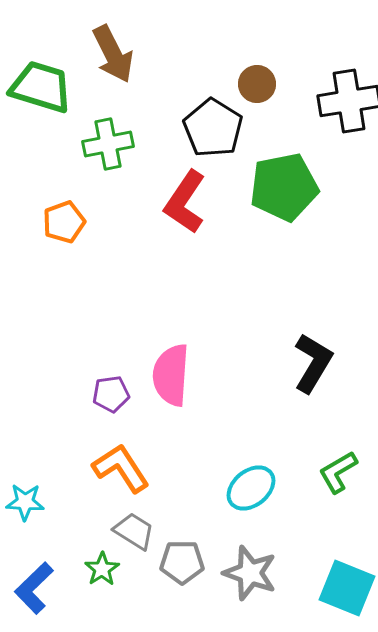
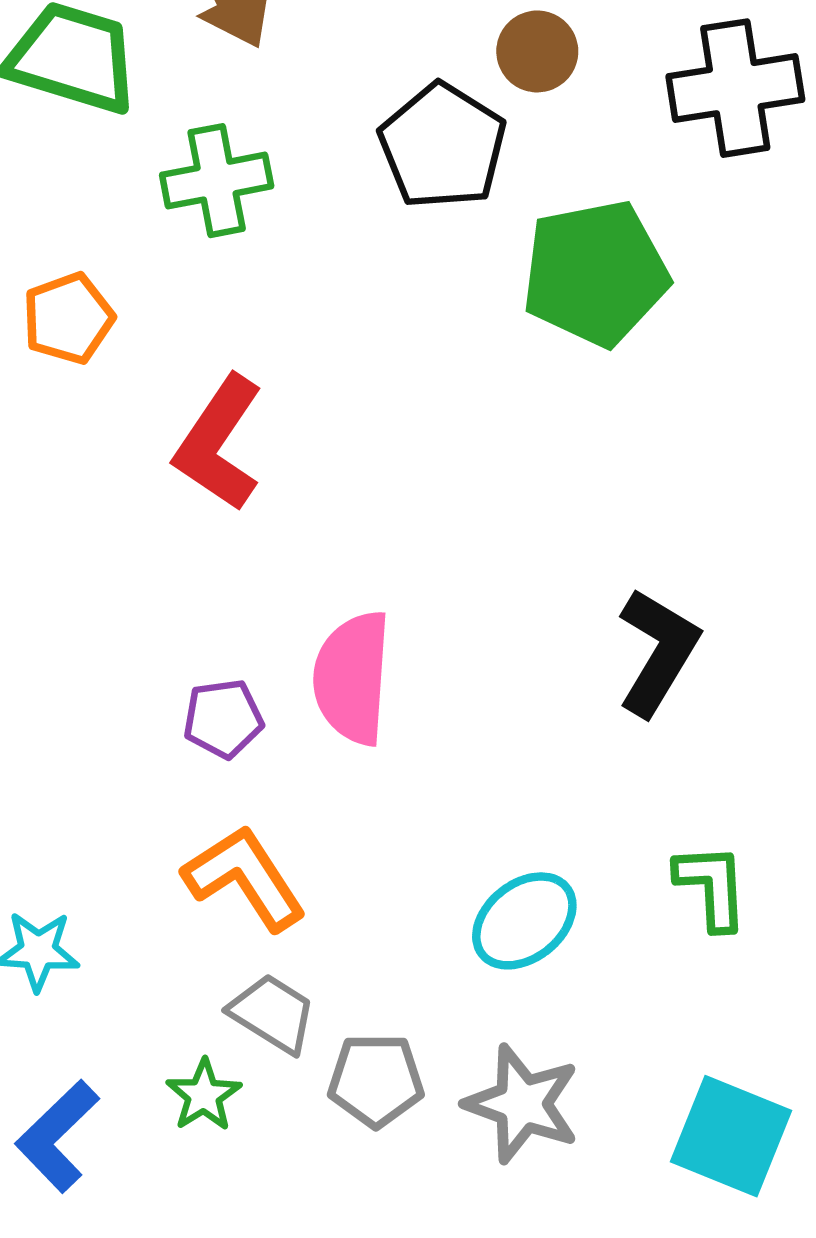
red L-shape: (185, 202) -> (219, 443), moved
orange pentagon: (64, 222) -> (68, 318), moved
green L-shape: (338, 472) -> (712, 886), turned 117

